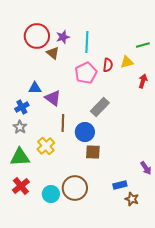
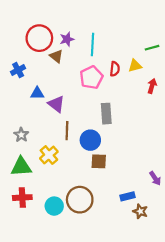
blue cross: (22, 107) -> (18, 70), moved
gray rectangle: (100, 107) -> (106, 114), turned -48
red cross: (21, 186) -> (22, 198), turned 36

